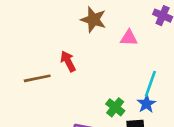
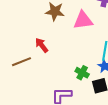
pink triangle: (129, 38) -> (83, 20), size x1.5

